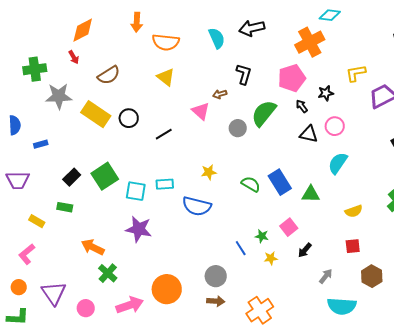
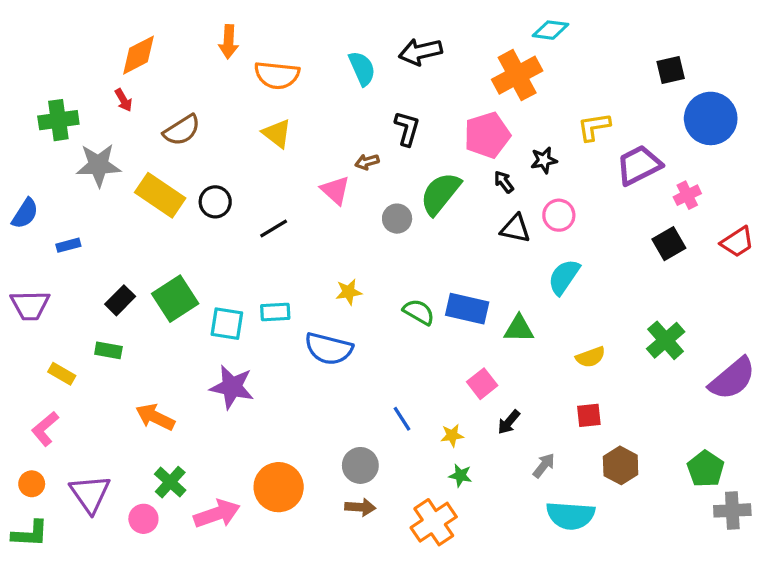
blue semicircle: (15, 125) -> (25, 214), turned 36
blue rectangle: (280, 182) -> (467, 309), turned -45
green star: (262, 236) -> (460, 475), moved
green cross: (108, 273) -> (170, 482), moved

